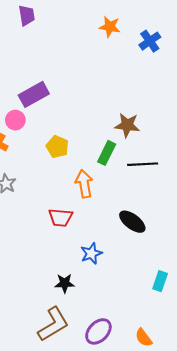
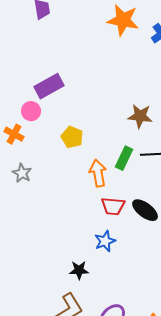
orange star: (110, 27) -> (123, 20), size x1.5
green rectangle: (107, 153) -> (124, 158), moved
red trapezoid: (60, 218) -> (113, 206), moved

